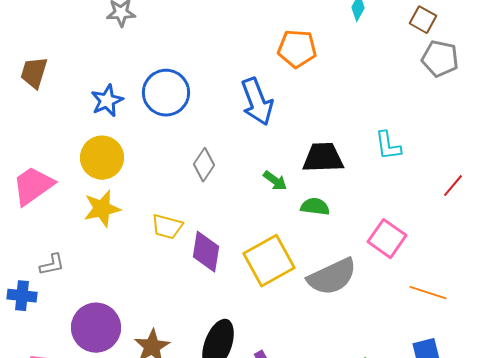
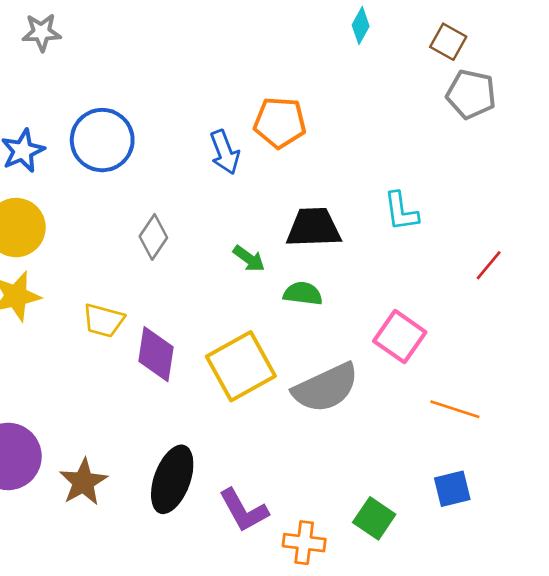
orange pentagon: (297, 49) -> (280, 123), moved
blue arrow: (257, 102) -> (225, 152), size x0.7

